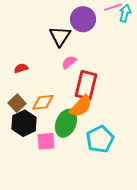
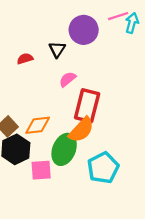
black triangle: (60, 36) -> (57, 49), size x0.7
red semicircle: (21, 68) -> (25, 59), moved

